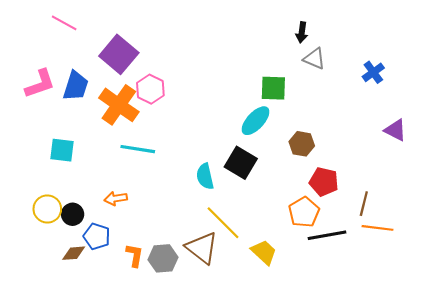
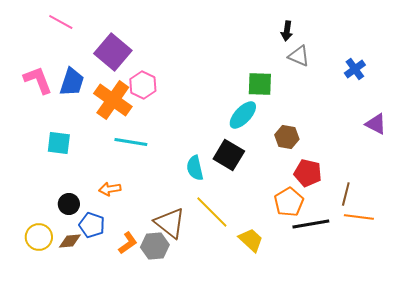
pink L-shape: (40, 84) -> (38, 80), turned -92
yellow circle: (47, 209) -> (39, 237), moved
brown triangle: (202, 248) -> (170, 223), moved
orange L-shape: (135, 255) -> (128, 243), turned 45

